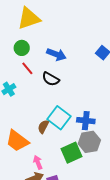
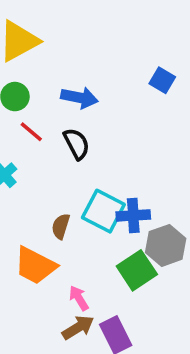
black semicircle: (51, 79) -> (77, 144), turned -138
blue cross: (86, 121) -> (133, 215), moved
brown semicircle: (43, 127) -> (61, 226), moved

